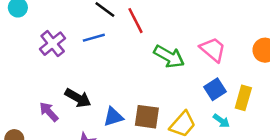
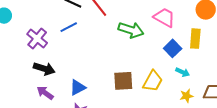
black arrow: (78, 98) -> (44, 69), moved
yellow rectangle: (243, 98) -> (195, 39), moved
blue triangle: (113, 117) -> (78, 87), moved

